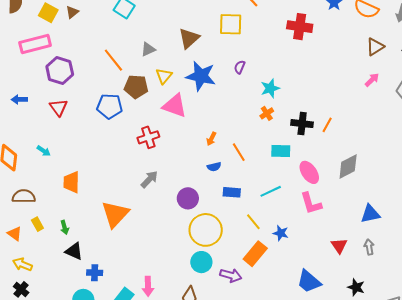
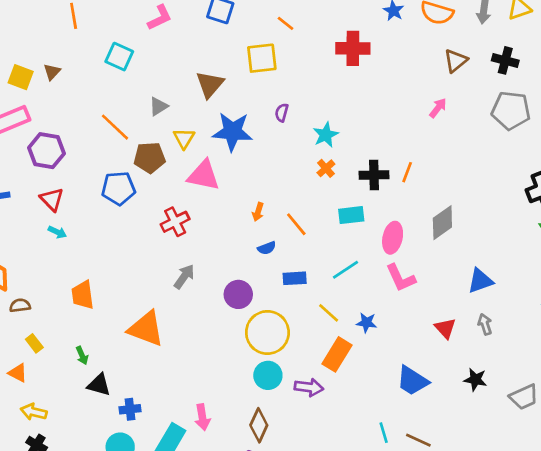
pink arrow: (372, 80) -> (438, 108), moved
cyan arrow: (44, 151) -> (57, 232), moved
pink ellipse: (309, 172) -> (393, 238), turned 55
brown semicircle: (24, 196) -> (20, 305), moved, size x0.7
orange triangle: (115, 214) -> (146, 329), turned -44
yellow rectangle: (37, 224) -> (34, 343), moved

